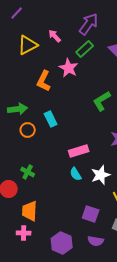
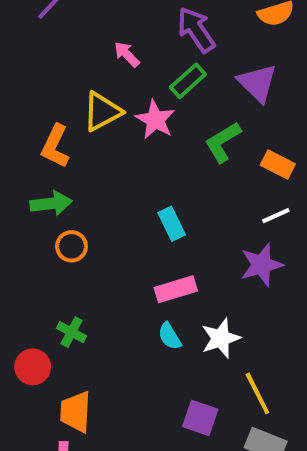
purple arrow: (89, 24) -> (196, 30), turned -70
yellow triangle: (28, 45) -> (102, 111), moved
orange L-shape: (44, 81) -> (55, 146), moved
green L-shape: (102, 101) -> (223, 142), moved
cyan rectangle: (51, 119) -> (172, 224), moved

